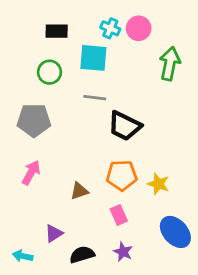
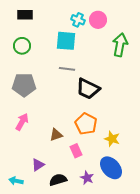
black rectangle: (57, 31) -> (25, 15), moved
green circle: (49, 72) -> (22, 46), moved
orange pentagon: (122, 175) -> (86, 124), turned 30
yellow star: (158, 184) -> (112, 139), moved
pink rectangle: (119, 215) -> (76, 151), moved
blue ellipse: (175, 232) -> (111, 168), moved

